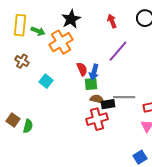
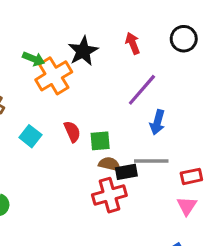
black star: (71, 19) -> (83, 51), moved
green arrow: (38, 31) -> (34, 59), moved
red semicircle: (82, 69) -> (72, 132), moved
blue arrow: (94, 72) -> (157, 122), moved

